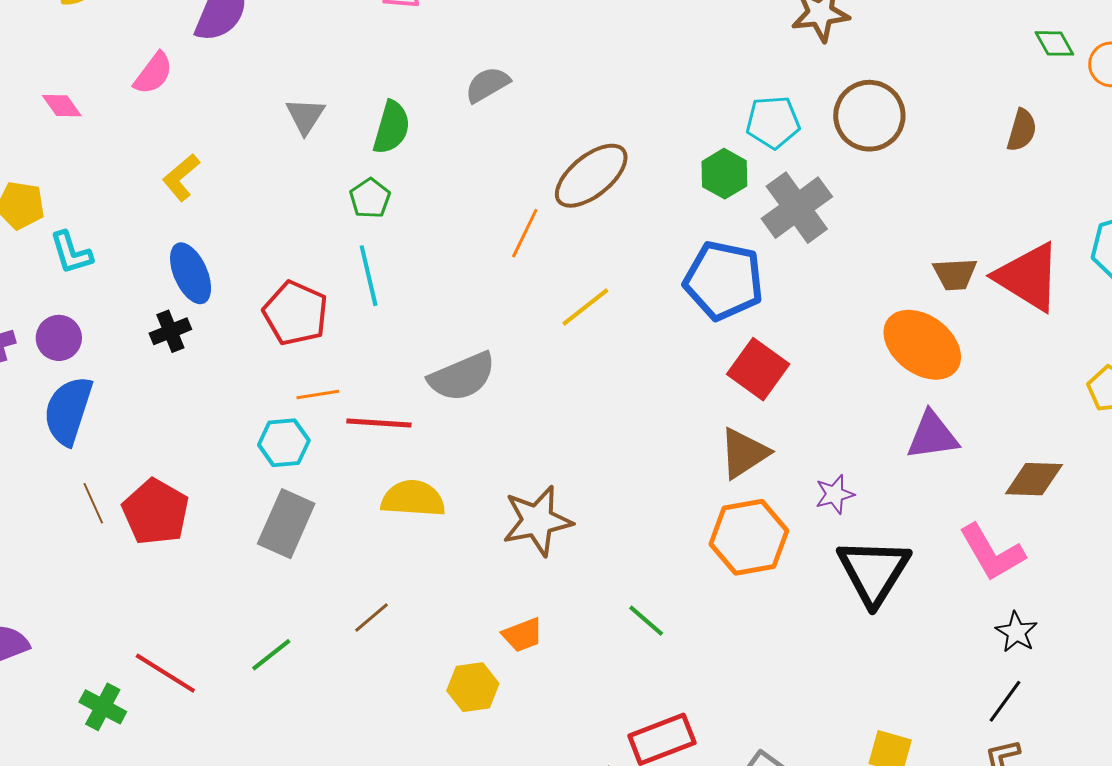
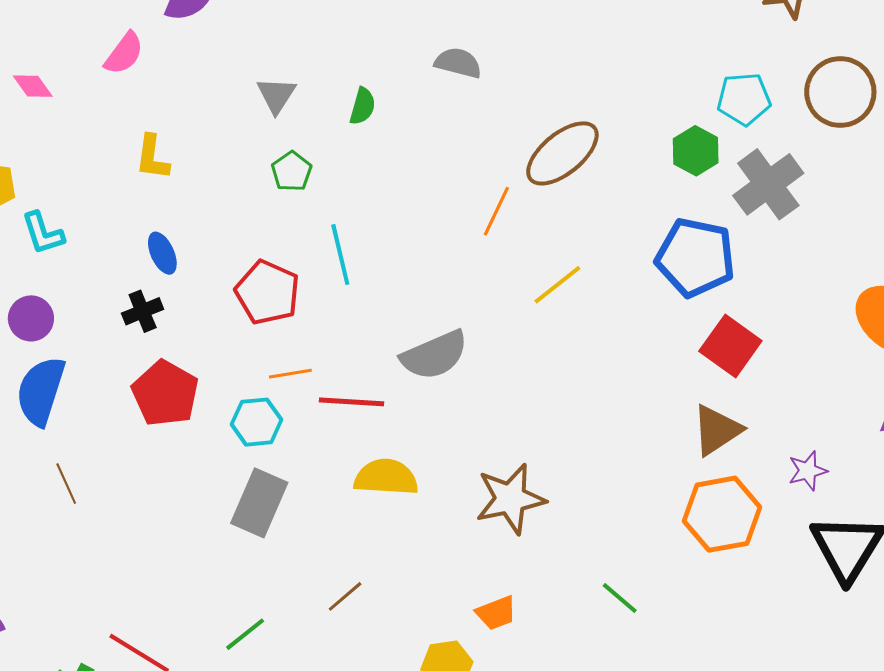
gray semicircle: (487, 85) -> (458, 63), turned 45
green semicircle: (392, 127) -> (363, 106), size x0.7
yellow L-shape: (181, 177) -> (152, 157), turned -42
green pentagon: (370, 198) -> (292, 171), moved
blue ellipse: (191, 273) -> (162, 253), size x0.7
red pentagon: (156, 512) -> (165, 393), moved

